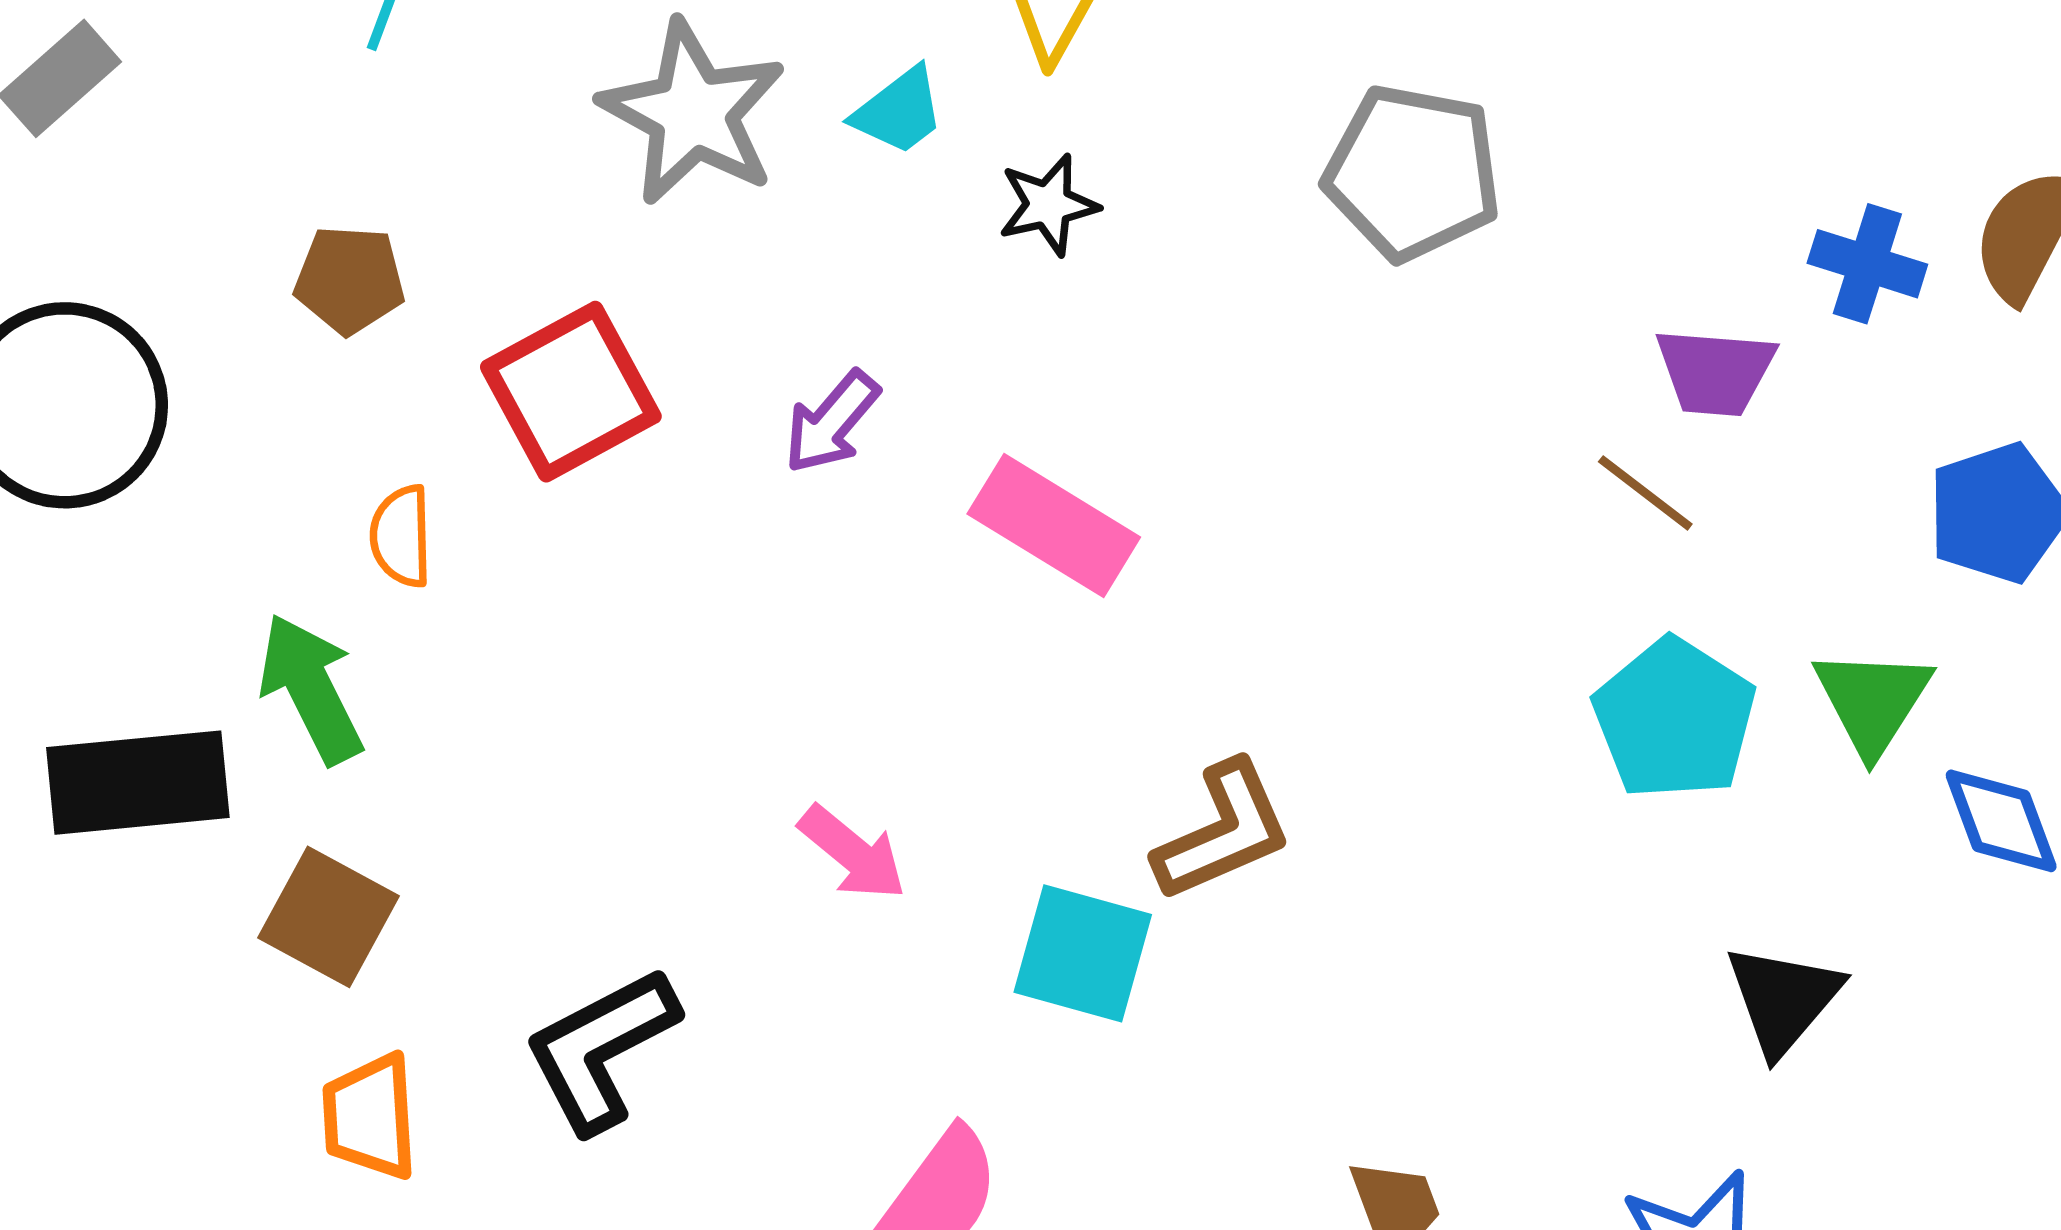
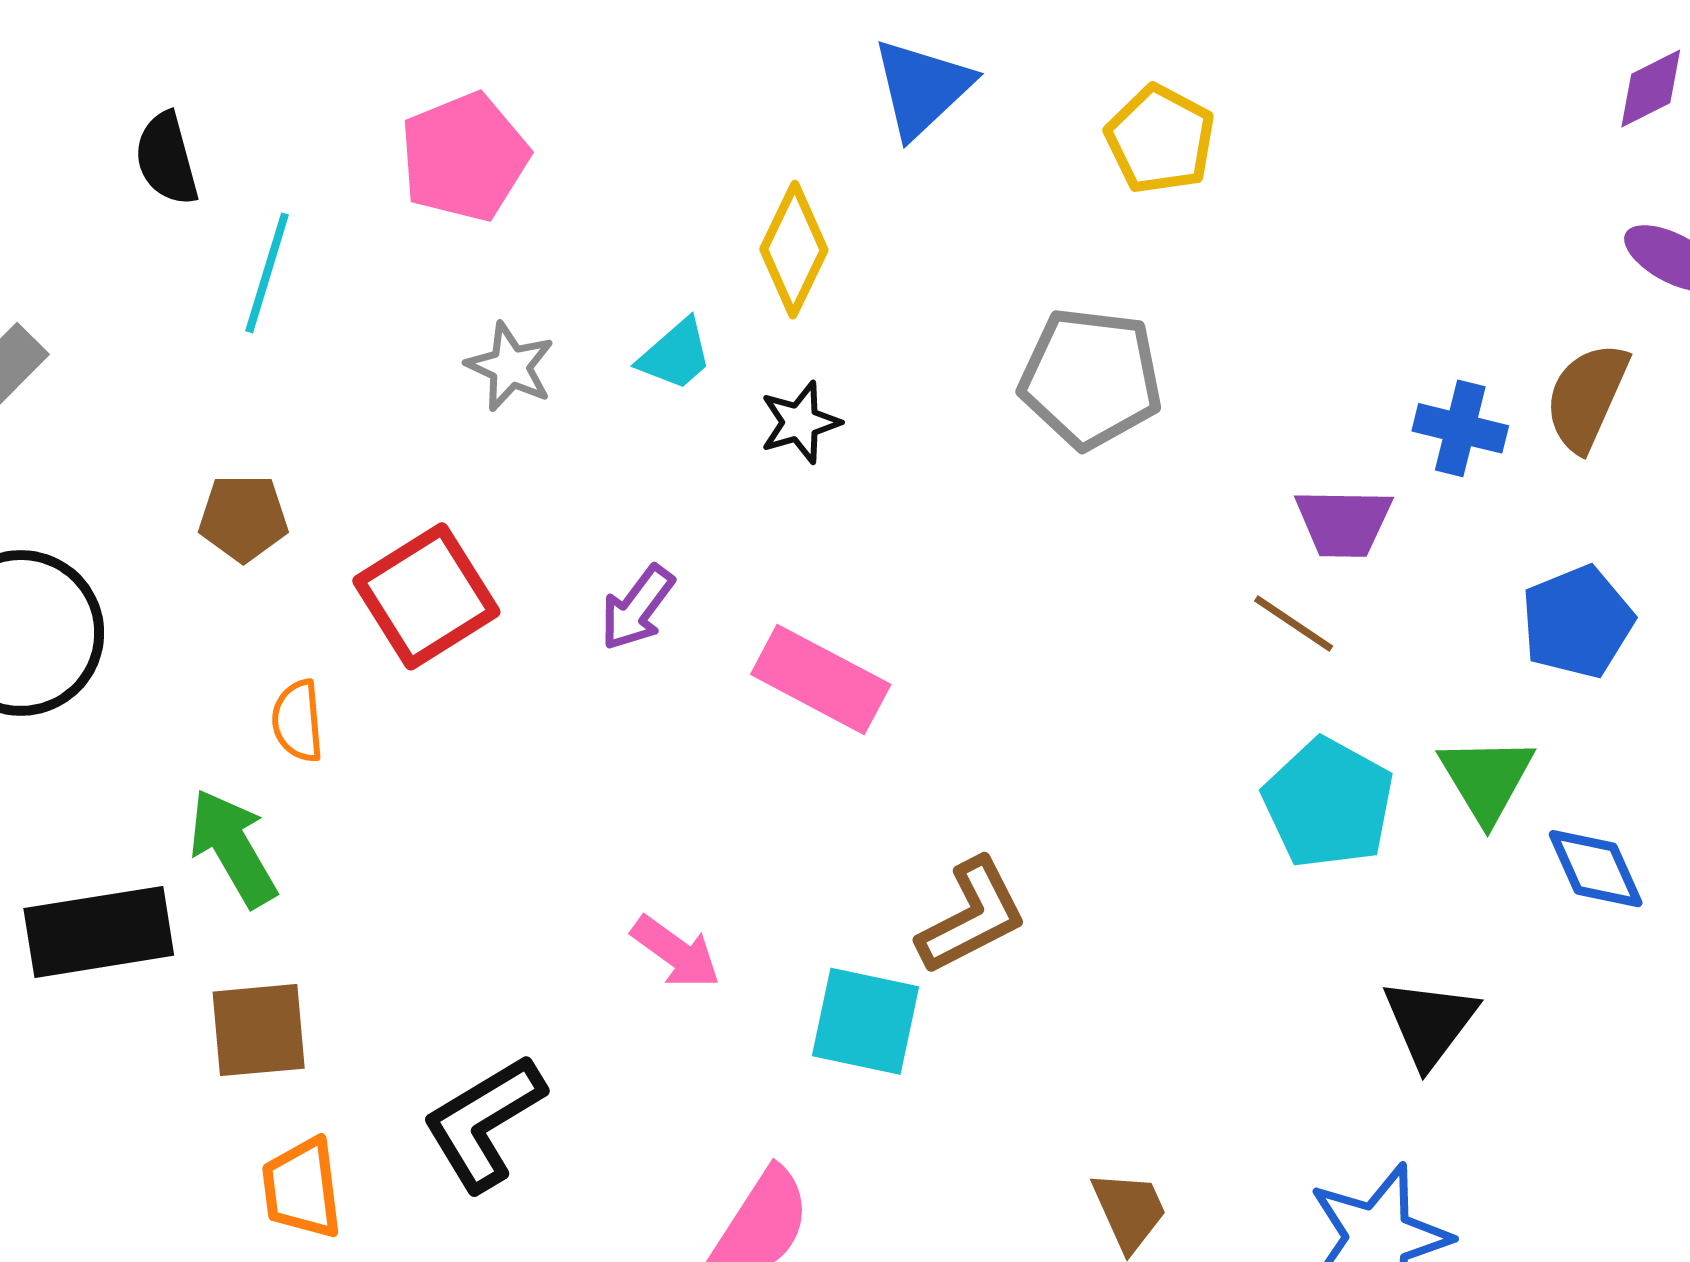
gray star: (693, 113) -> (510, 367), size x0.6
brown square: (328, 917) -> (259, 1030), turned -30

